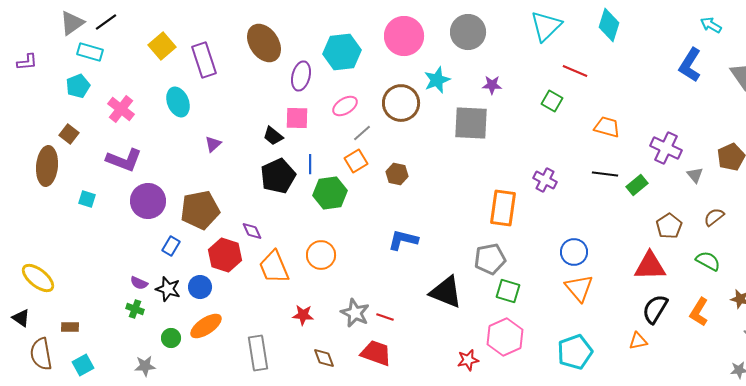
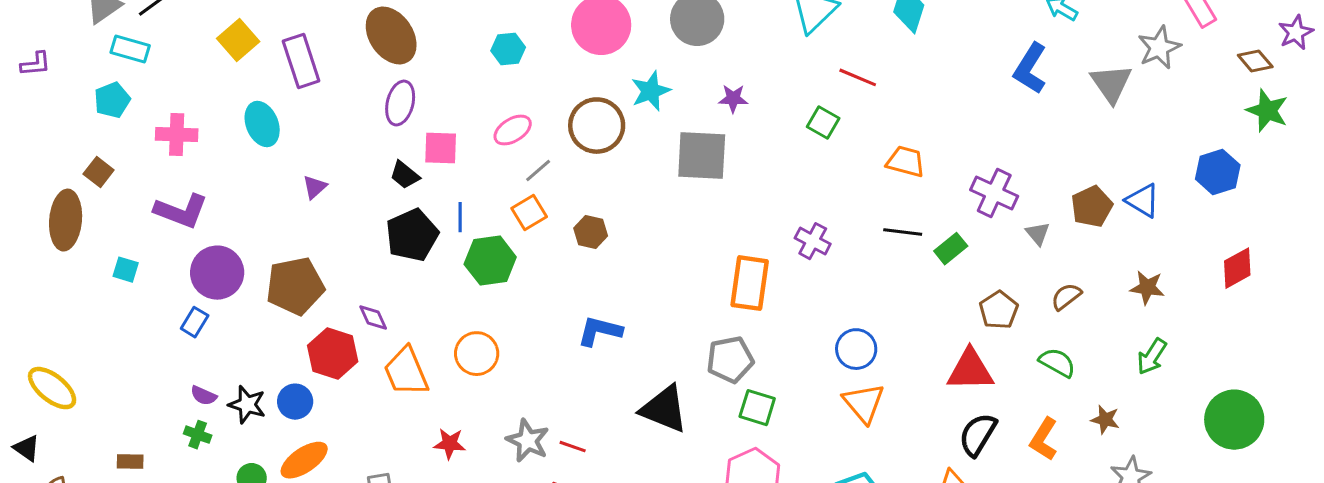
cyan hexagon: (342, 52) -> (508, 49), size x0.6
purple ellipse: (301, 76) -> (400, 103), moved
pink cross: (121, 109) -> (177, 135), turned -36
blue rectangle: (171, 246) -> (195, 322), moved
brown rectangle: (70, 327) -> (130, 462), moved

